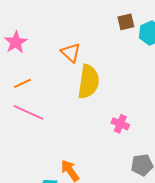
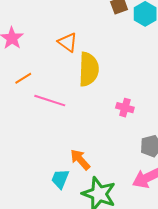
pink line: (28, 112) -> (50, 101), moved

